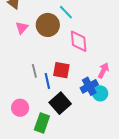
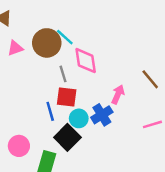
cyan line: (66, 12) -> (65, 37), moved
pink triangle: (22, 28) -> (15, 48), turned 32
gray line: (34, 71) -> (63, 74), moved
cyan circle: (100, 93) -> (79, 118), moved

